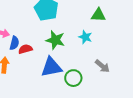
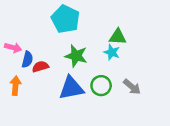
green triangle: (98, 15) -> (118, 37), moved
green circle: (73, 78) -> (101, 86), moved

